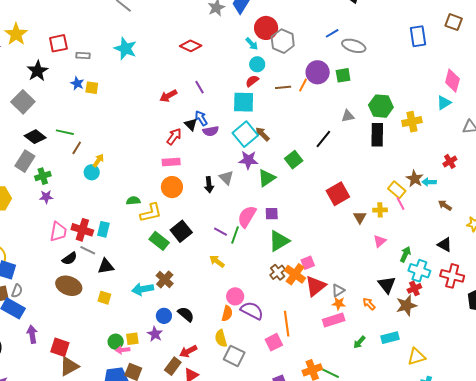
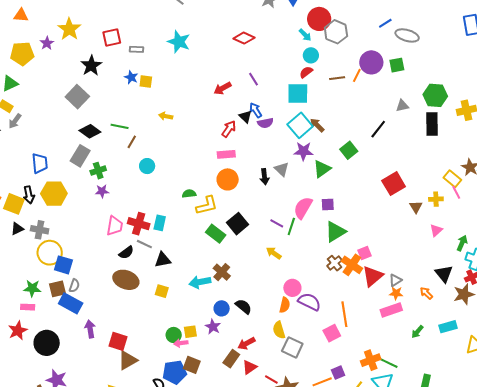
yellow arrow: (98, 160) -> (166, 116), moved, turned -112

